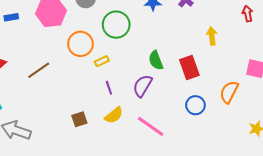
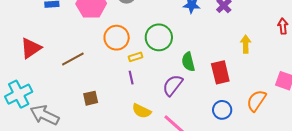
green circle: (116, 25) -> (159, 37), moved
purple line: (109, 88) -> (131, 78), moved
yellow semicircle: (114, 115) -> (142, 111), turned 60
brown square: (79, 119) -> (91, 98), moved

